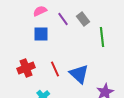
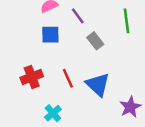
gray rectangle: (83, 19) -> (95, 41), moved
green line: (102, 37) -> (127, 21), moved

